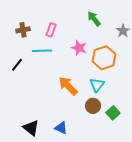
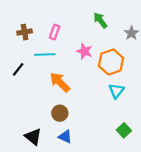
cyan triangle: (97, 85) -> (116, 91), moved
orange arrow: (68, 86) -> (60, 82), moved
brown circle: (93, 106) -> (60, 113), moved
green square: (113, 113) -> (124, 130), moved

